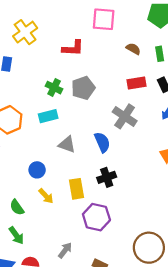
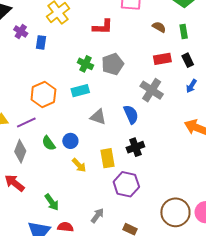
green semicircle: (17, 207) -> (49, 143), moved

